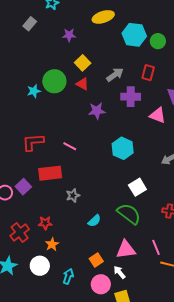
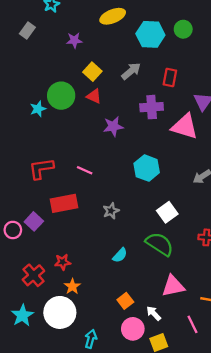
green circle: (158, 41) -> (183, 29), moved
gray arrow: (115, 75) -> (131, 71), moved
pink triangle: (158, 115) -> (185, 126), size x1.4
gray star: (73, 196) -> (111, 211), moved
pink line: (156, 247) -> (192, 324), moved
pink triangle: (126, 250) -> (173, 286), moved
white circle: (40, 266) -> (60, 312), size x1.4
cyan arrow: (68, 276) -> (91, 339), moved

